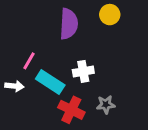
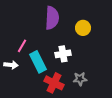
yellow circle: (110, 15) -> (83, 28), moved
cyan rectangle: (50, 82) -> (38, 62), turned 30

